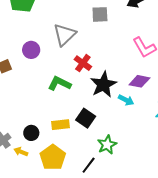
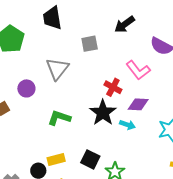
red cross: (83, 63) -> (113, 87), moved
black square: (86, 118) -> (90, 159), moved
yellow rectangle: (60, 125) -> (56, 159), moved

